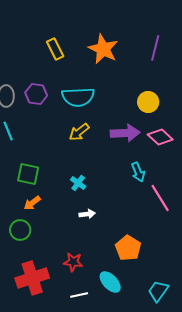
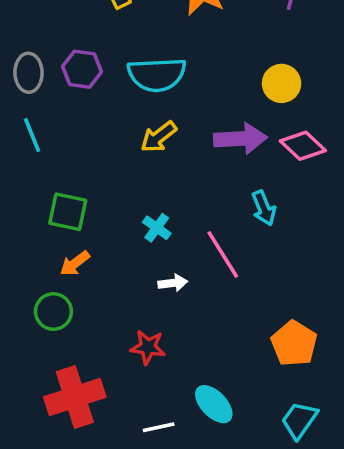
pink line: (160, 198) -> (223, 254), moved
orange pentagon: (128, 248) -> (294, 344), moved
red star: (73, 262) -> (148, 347), moved

